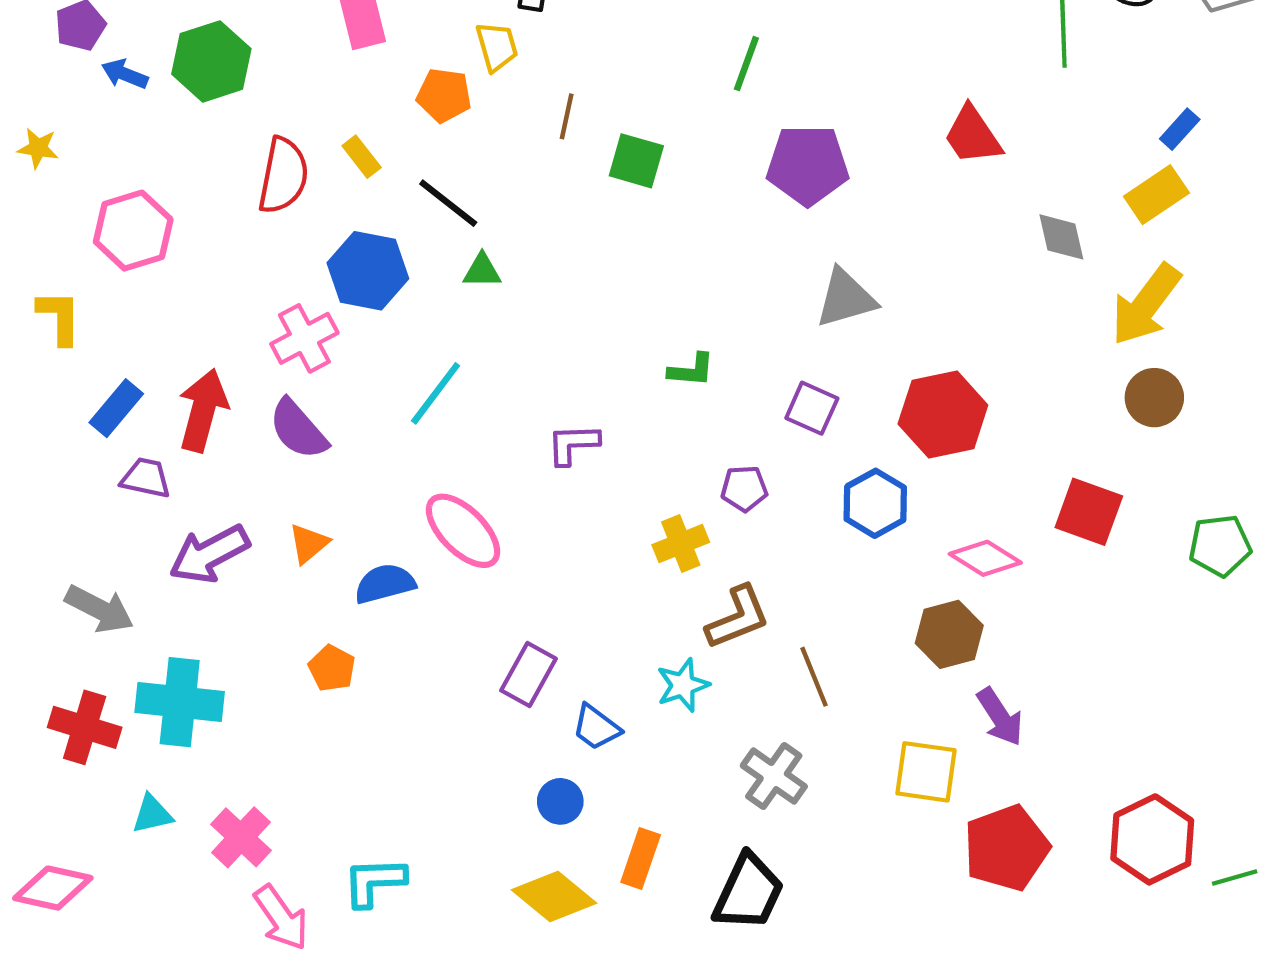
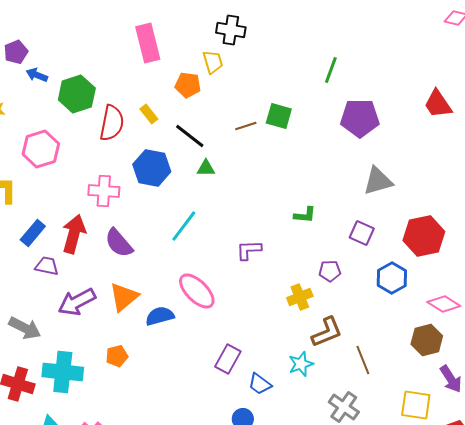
green hexagon: (211, 61) -> (77, 94), moved
brown line: (567, 116) -> (246, 126), moved, turned 60
pink cross: (304, 338) -> (104, 191), moved, turned 32
orange triangle: (309, 543) -> (124, 297), size x1.5
orange pentagon: (332, 668) -> (117, 356), moved, turned 30

